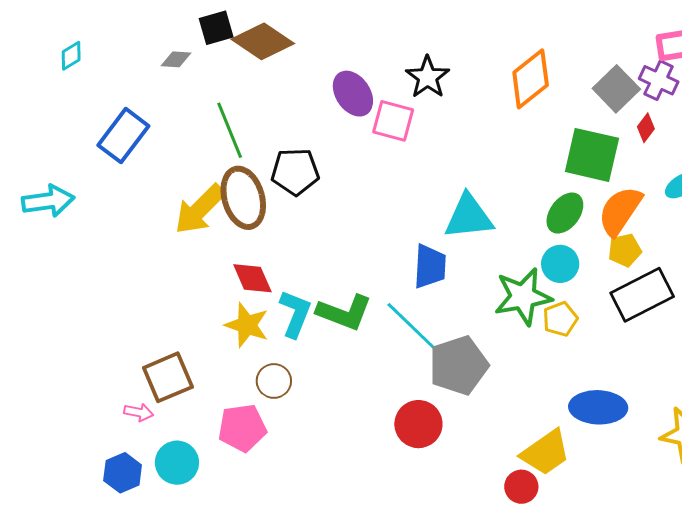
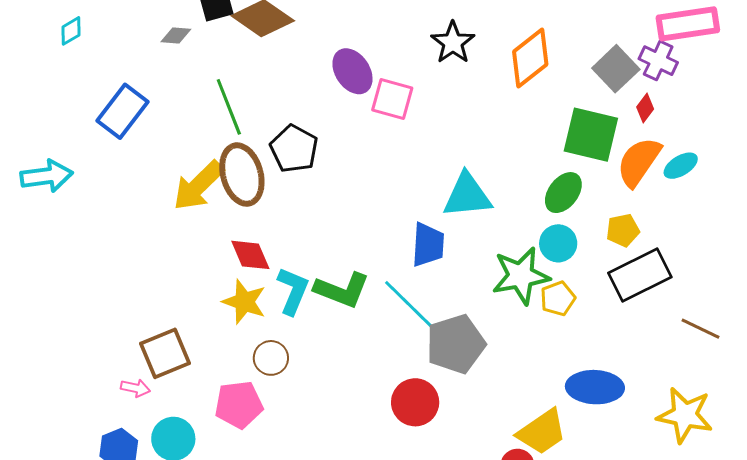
black star: (428, 77) -> (453, 43), moved
black pentagon: (295, 172) -> (294, 149), turned 30
orange semicircle: (620, 211) -> (639, 162), moved

